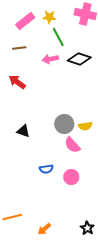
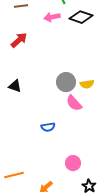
red arrow: (17, 82) -> (19, 40), turned 102
black triangle: (23, 131) -> (15, 86), moved
pink circle: (71, 177) -> (73, 163), moved

